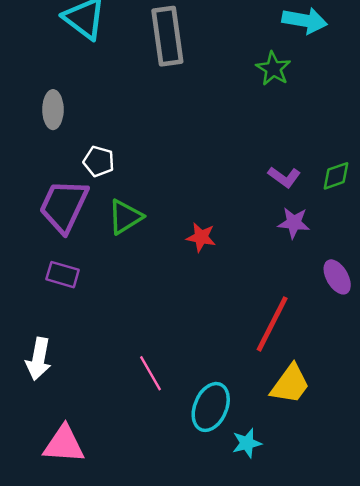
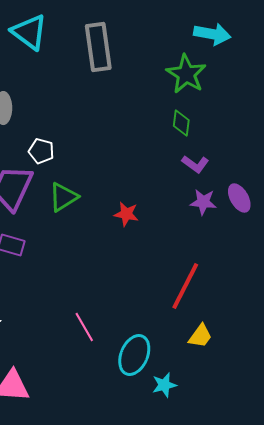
green star: (273, 69) -> (186, 74), size x1.4
green diamond: (336, 176) -> (181, 123), moved, turned -64
purple ellipse: (337, 277) -> (239, 198), moved
yellow trapezoid: (290, 384) -> (200, 336), size x0.7

